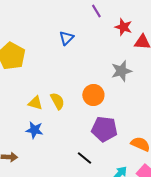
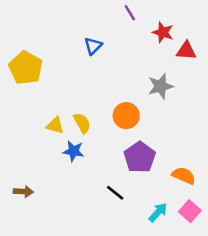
purple pentagon: (104, 129) -> (140, 157), turned 30
blue star: (34, 130) -> (73, 151), moved

